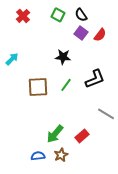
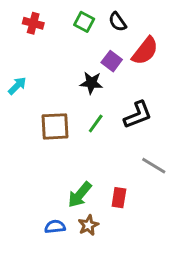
red cross: (23, 16) -> (33, 23), turned -32
purple square: (81, 33) -> (112, 61), moved
red semicircle: (100, 35) -> (145, 51), size x1.5
red rectangle: (82, 136) -> (119, 198), turned -40

